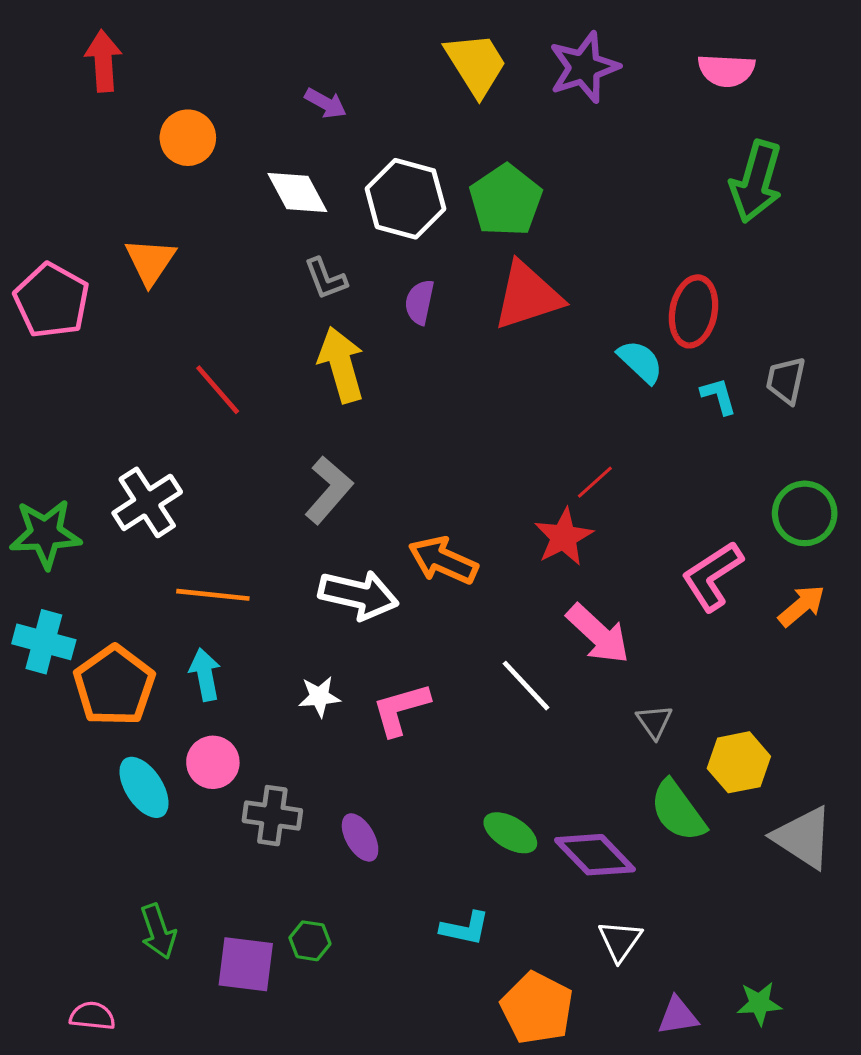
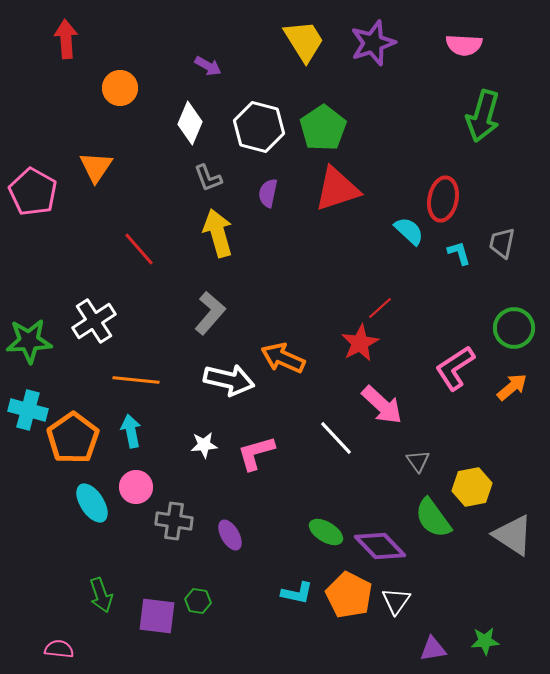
white diamond: (297, 192) -> (190, 123), turned 51
orange pentagon: (537, 1008) -> (349, 595), moved

